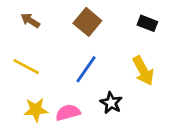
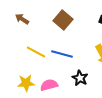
yellow line: (26, 67) -> (36, 52), moved
blue line: (86, 69) -> (62, 54), turned 70

